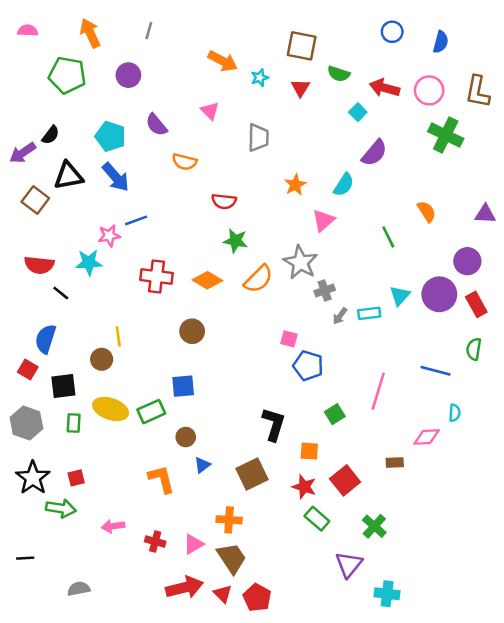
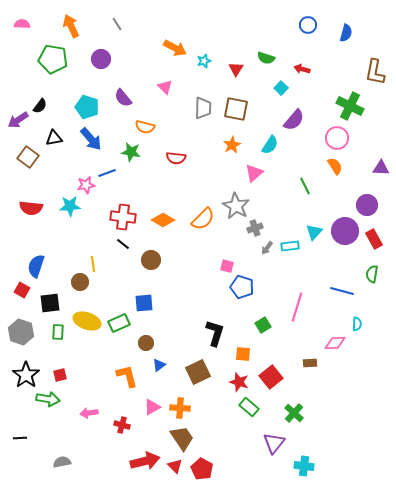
gray line: (149, 31) -> (117, 24), turned -48
brown square: (302, 46) -> (236, 109), moved
red arrow: (385, 88) -> (302, 69), size x0.7
pink circle: (429, 90) -> (337, 138), moved
black triangle: (69, 176) -> (54, 138), size x0.7
green star: (235, 241) -> (131, 152), moved
black line: (61, 293) -> (123, 244), moved
pink triangle: (193, 544) -> (152, 407), moved

